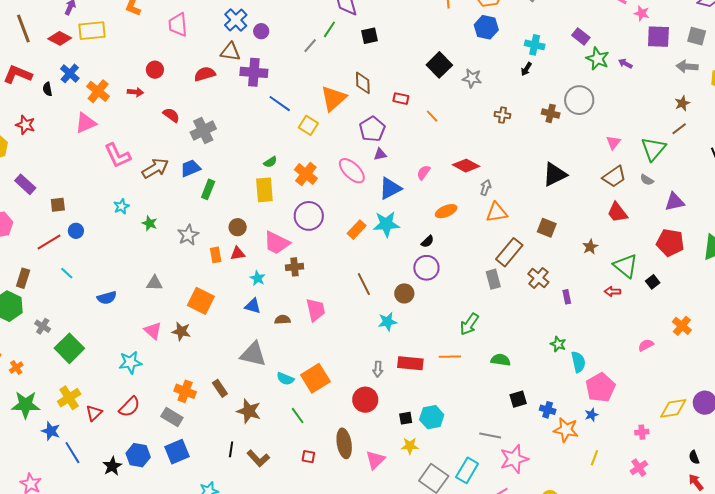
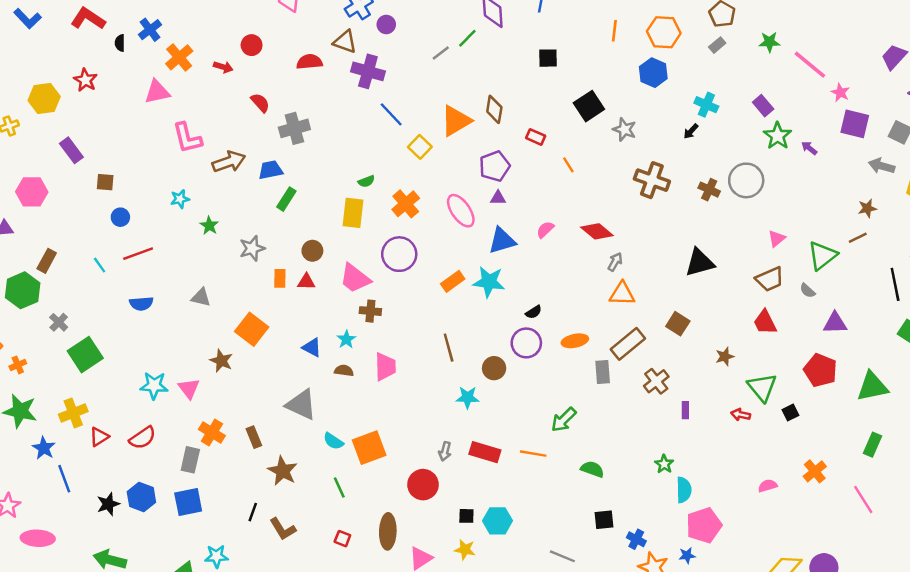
black square: (369, 36) -> (548, 58), moved
brown cross: (502, 115) -> (652, 180), size x1.8
orange ellipse: (446, 211) -> (575, 341), moved
red line: (49, 242) -> (138, 254), moved
cyan star: (258, 278) -> (346, 339), moved
pink triangle: (153, 331) -> (189, 388), moved
gray rectangle: (172, 417) -> (190, 460), turned 60

